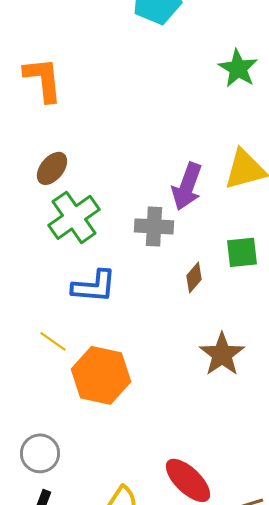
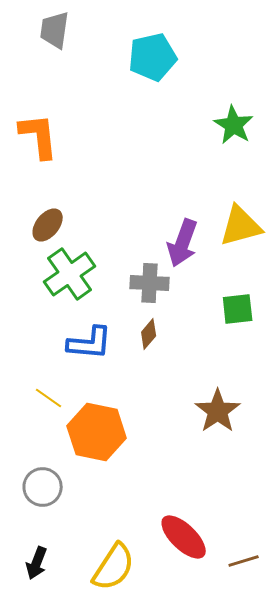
brown diamond: (194, 277) -> (149, 334), moved
gray circle: (40, 453) -> (43, 487), moved

